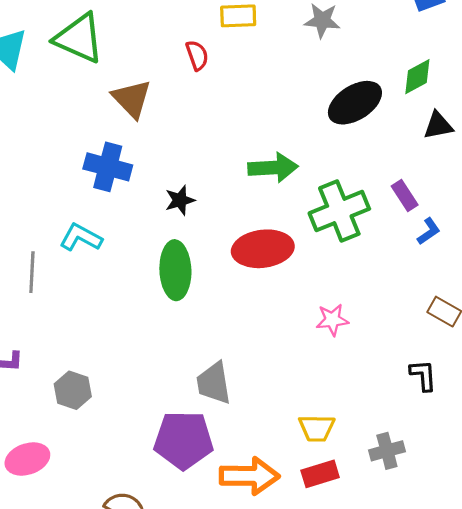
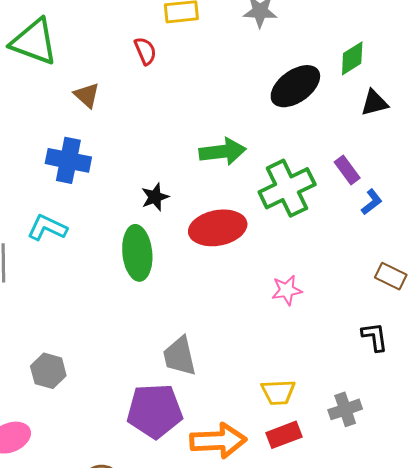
brown triangle: (132, 99) -> (87, 95), size x0.7
black star: (180, 200) -> (155, 197), moved

